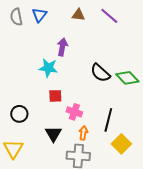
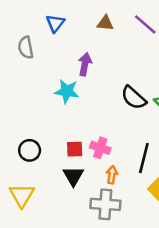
gray semicircle: (16, 17) -> (26, 48), moved
red square: (55, 96) -> (75, 149), moved

